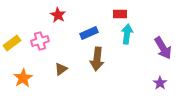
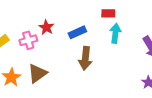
red star: (58, 15) -> (46, 27), moved
brown triangle: (61, 69) -> (37, 73), moved, size x1.5

